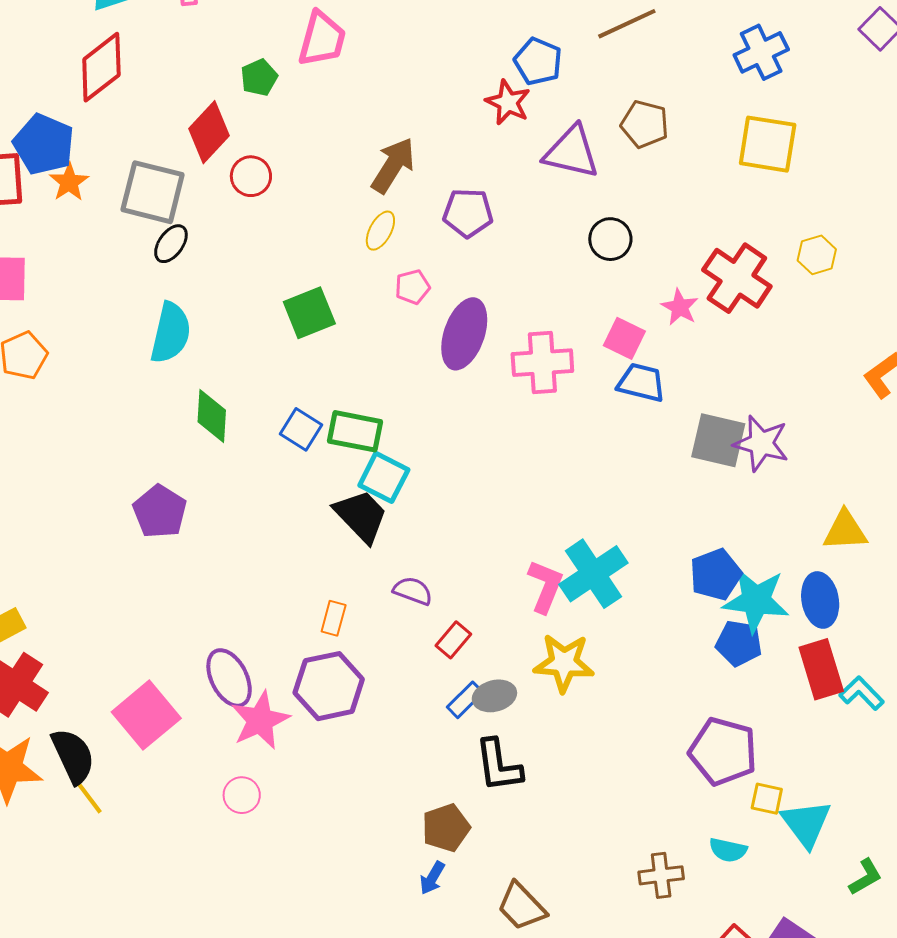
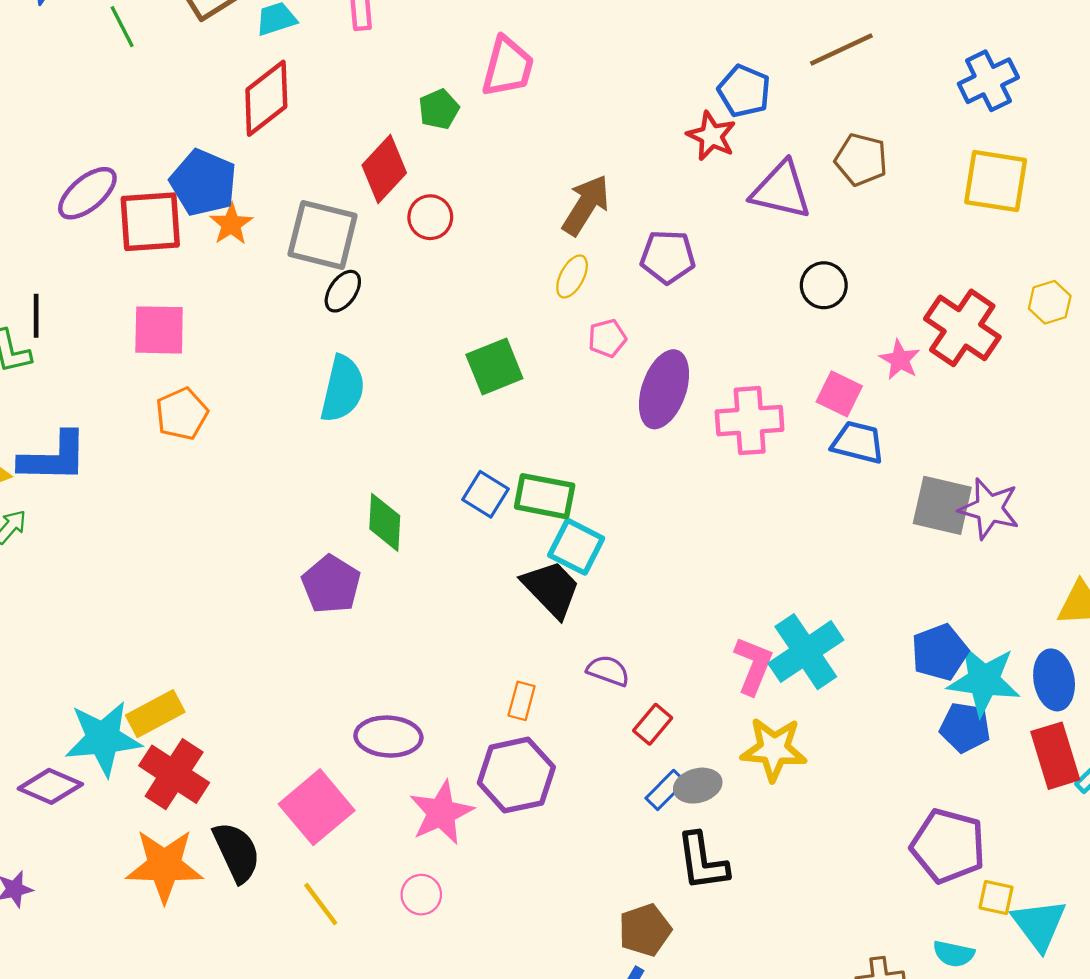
green diamond: (212, 416) -> (385, 522), moved
purple ellipse: (229, 678) -> (388, 737), moved, turned -60
yellow line: (86, 794) -> (321, 904), moved

